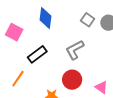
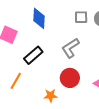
gray square: (88, 20) -> (81, 17), turned -32

